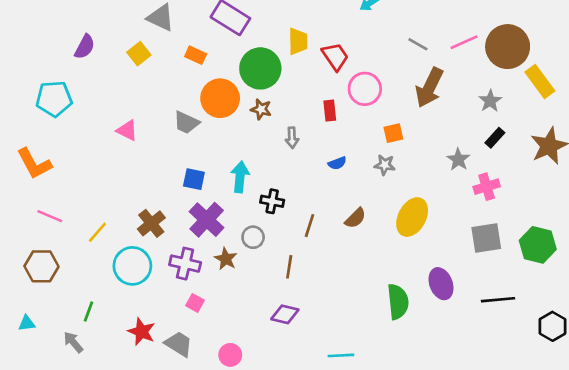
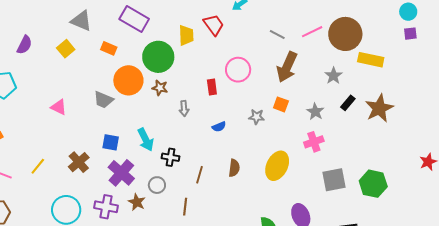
red trapezoid: (335, 56) -> (214, 25), moved
yellow rectangle: (540, 82) -> (371, 60), turned -40
orange square: (393, 133) -> (281, 104), moved, turned 35
black rectangle: (495, 138) -> (348, 103), moved
gray star: (458, 160) -> (315, 112), moved
gray star: (385, 165) -> (257, 117), moved
cyan arrow: (240, 177) -> (146, 140), turned 150
pink cross: (487, 187) -> (314, 142), moved
brown semicircle: (355, 218) -> (234, 168), turned -36
brown cross: (151, 223) -> (79, 162), moved
yellow line: (97, 232) -> (38, 166), moved

